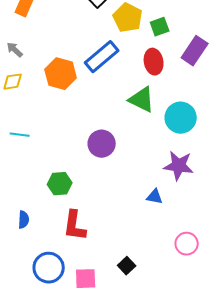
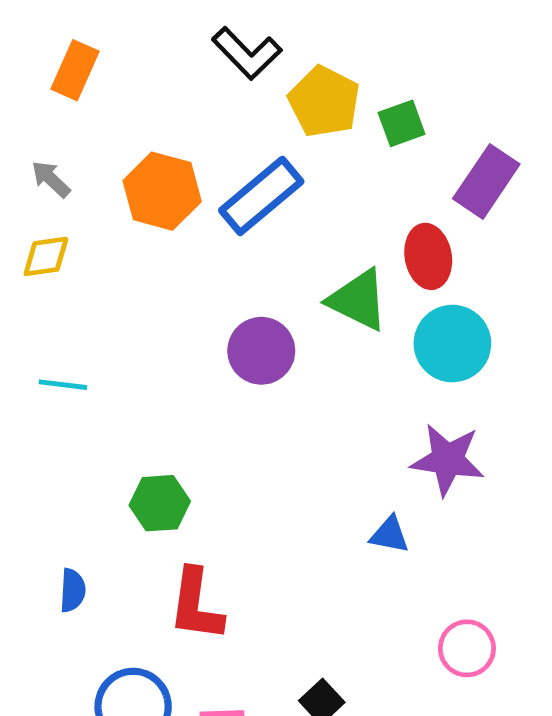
red ellipse: (154, 62) -> (428, 256), moved
orange hexagon: (61, 74) -> (162, 191), moved
purple circle: (102, 144) -> (261, 351), moved

